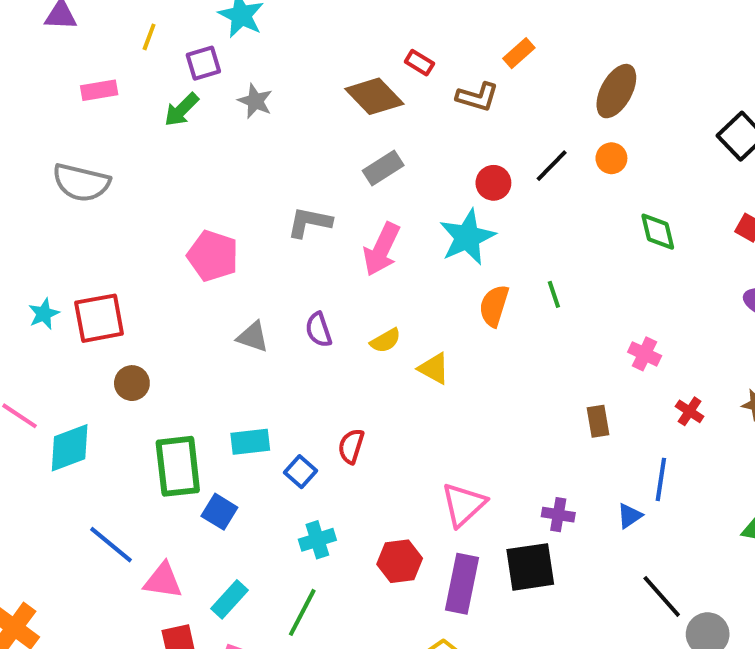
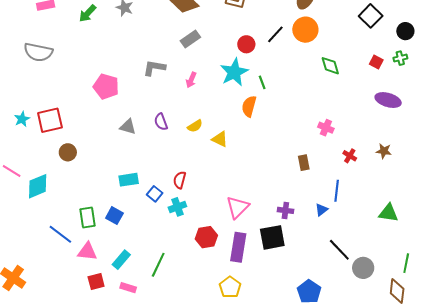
orange circle: (611, 158) -> (305, 30), size x1.6
pink arrow: (382, 249) -> (191, 80), size x0.6
green line: (554, 294) -> (262, 82), moved
green rectangle: (178, 466) -> (87, 217), moved, size x0.7
cyan cross: (317, 540) -> (177, 207), moved

